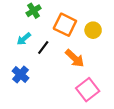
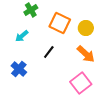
black line: (43, 47) -> (49, 52), moved
orange arrow: (75, 58) -> (86, 54), moved

